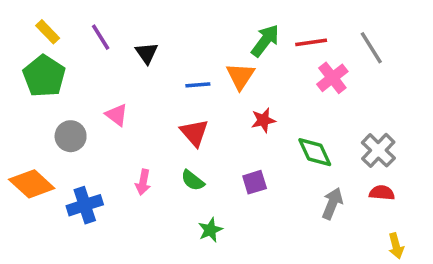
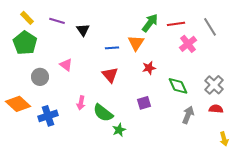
purple line: (101, 37) -> (57, 21), turned -42
green semicircle: (193, 180) -> (103, 113), moved, size x1.5

